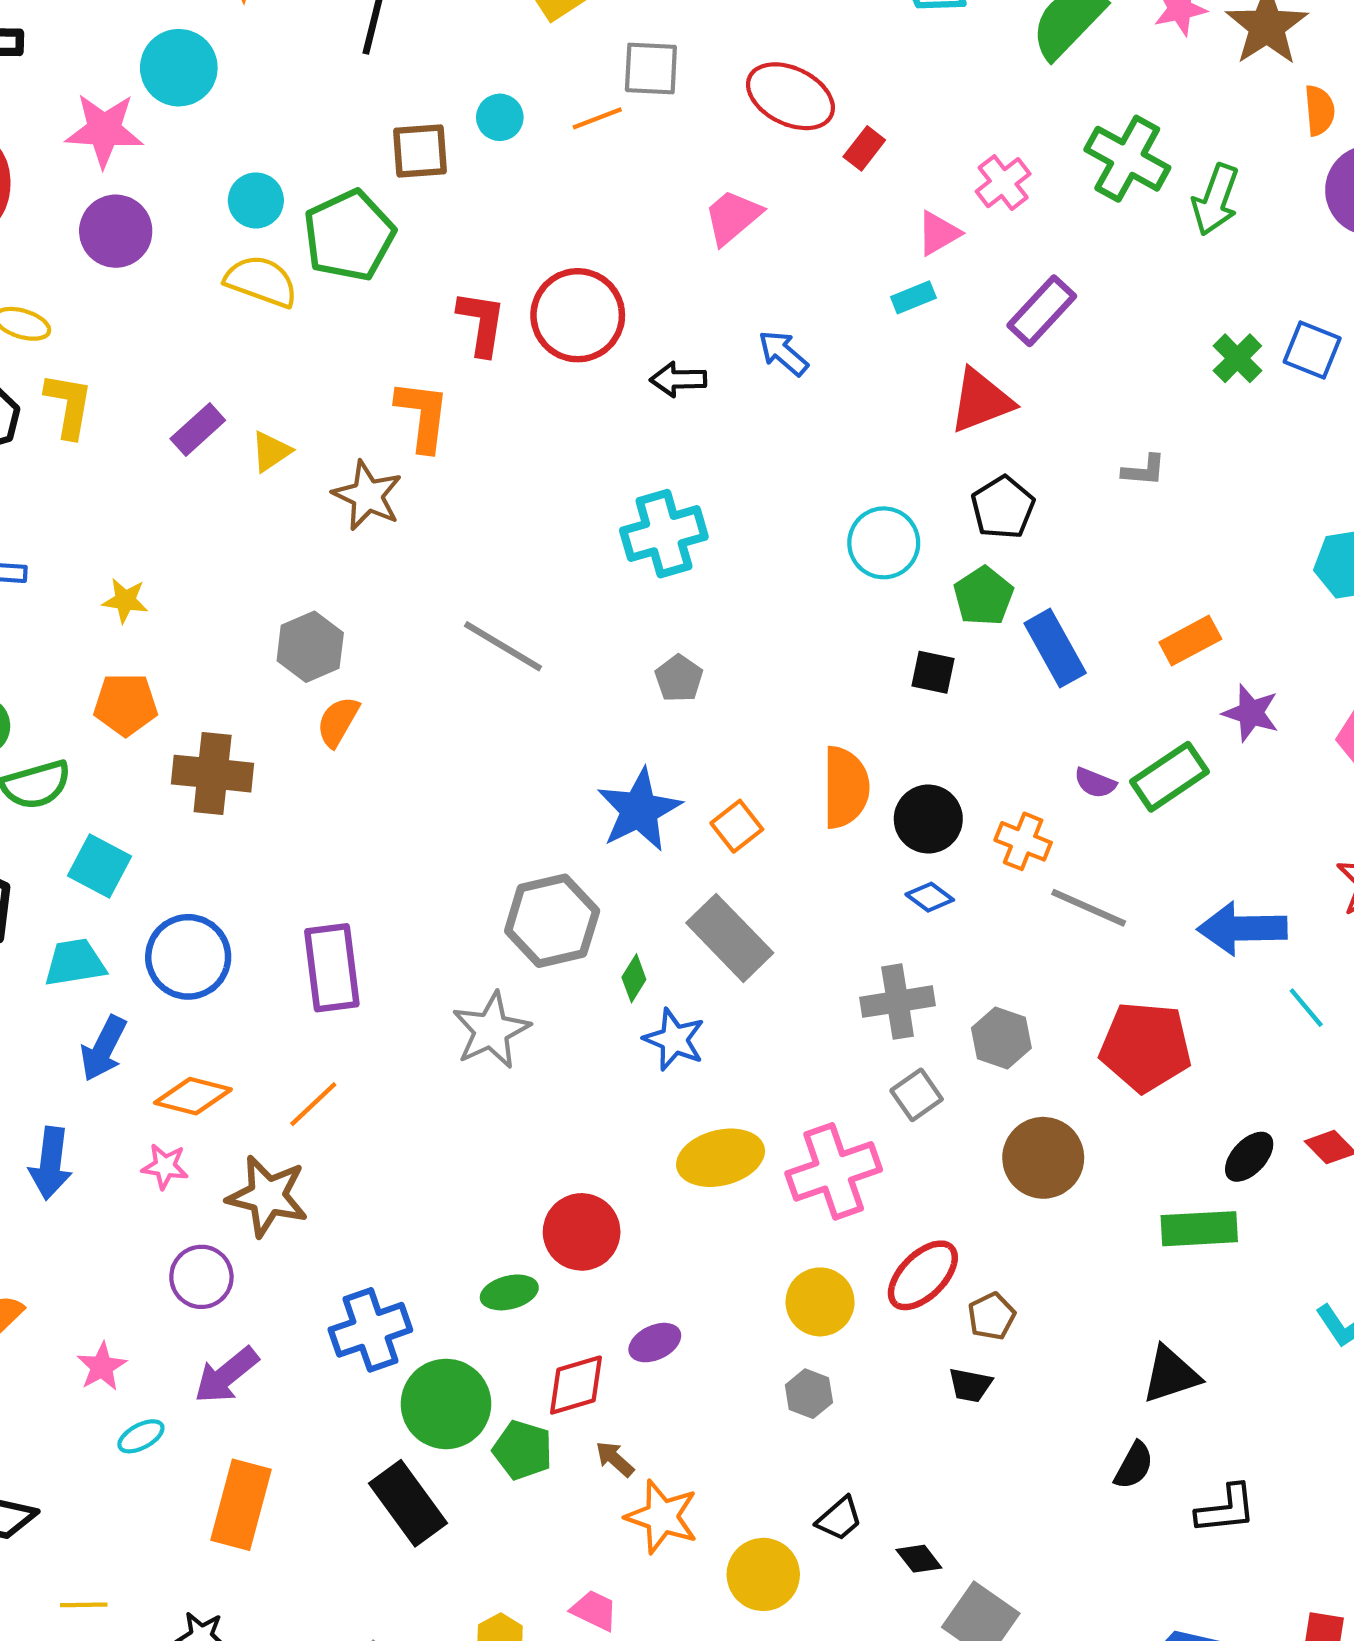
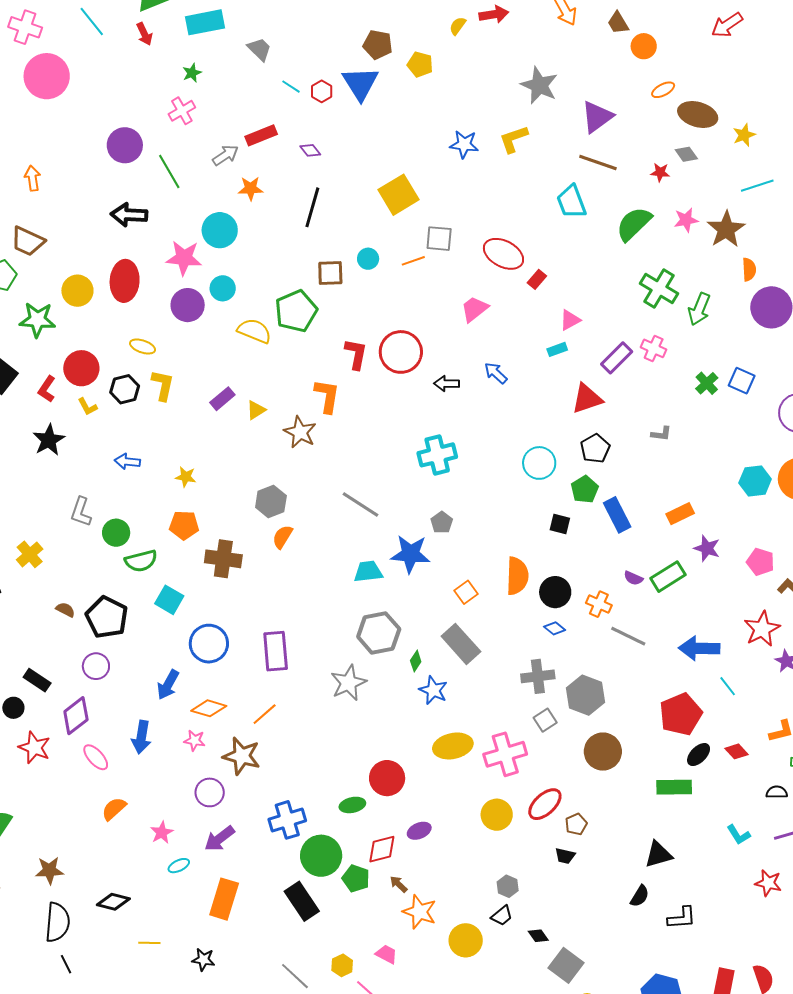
pink cross: (1003, 183) -> (654, 348), moved, turned -30
cyan circle: (256, 200) -> (223, 288), moved
blue star: (639, 810) -> (410, 554), moved, turned 30
cyan trapezoid: (75, 963) -> (368, 572), moved
gray hexagon: (1001, 1038) -> (585, 695), size x1.4
red pentagon: (1145, 1047) -> (681, 714), moved, turned -30
gray hexagon: (809, 1394) -> (508, 886), moved

